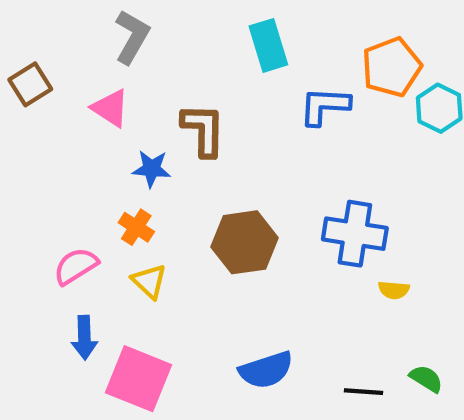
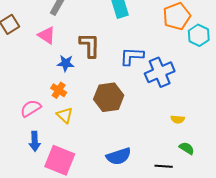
blue L-shape: (325, 106) -> (132, 56), moved
blue cross: (355, 234) -> (160, 72), moved, turned -32
green semicircle: (426, 379) -> (187, 148), moved

